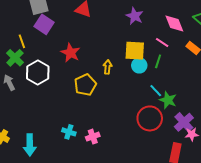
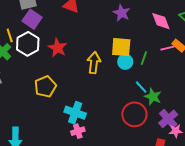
pink line: (162, 42) -> (167, 48), moved, turned -48
yellow arrow: (108, 67) -> (94, 63), size x1.5
white hexagon: (38, 73) -> (28, 44), moved
yellow pentagon: (85, 85) -> (45, 87), moved
cyan cross: (69, 132) -> (75, 113), moved, size x1.5

